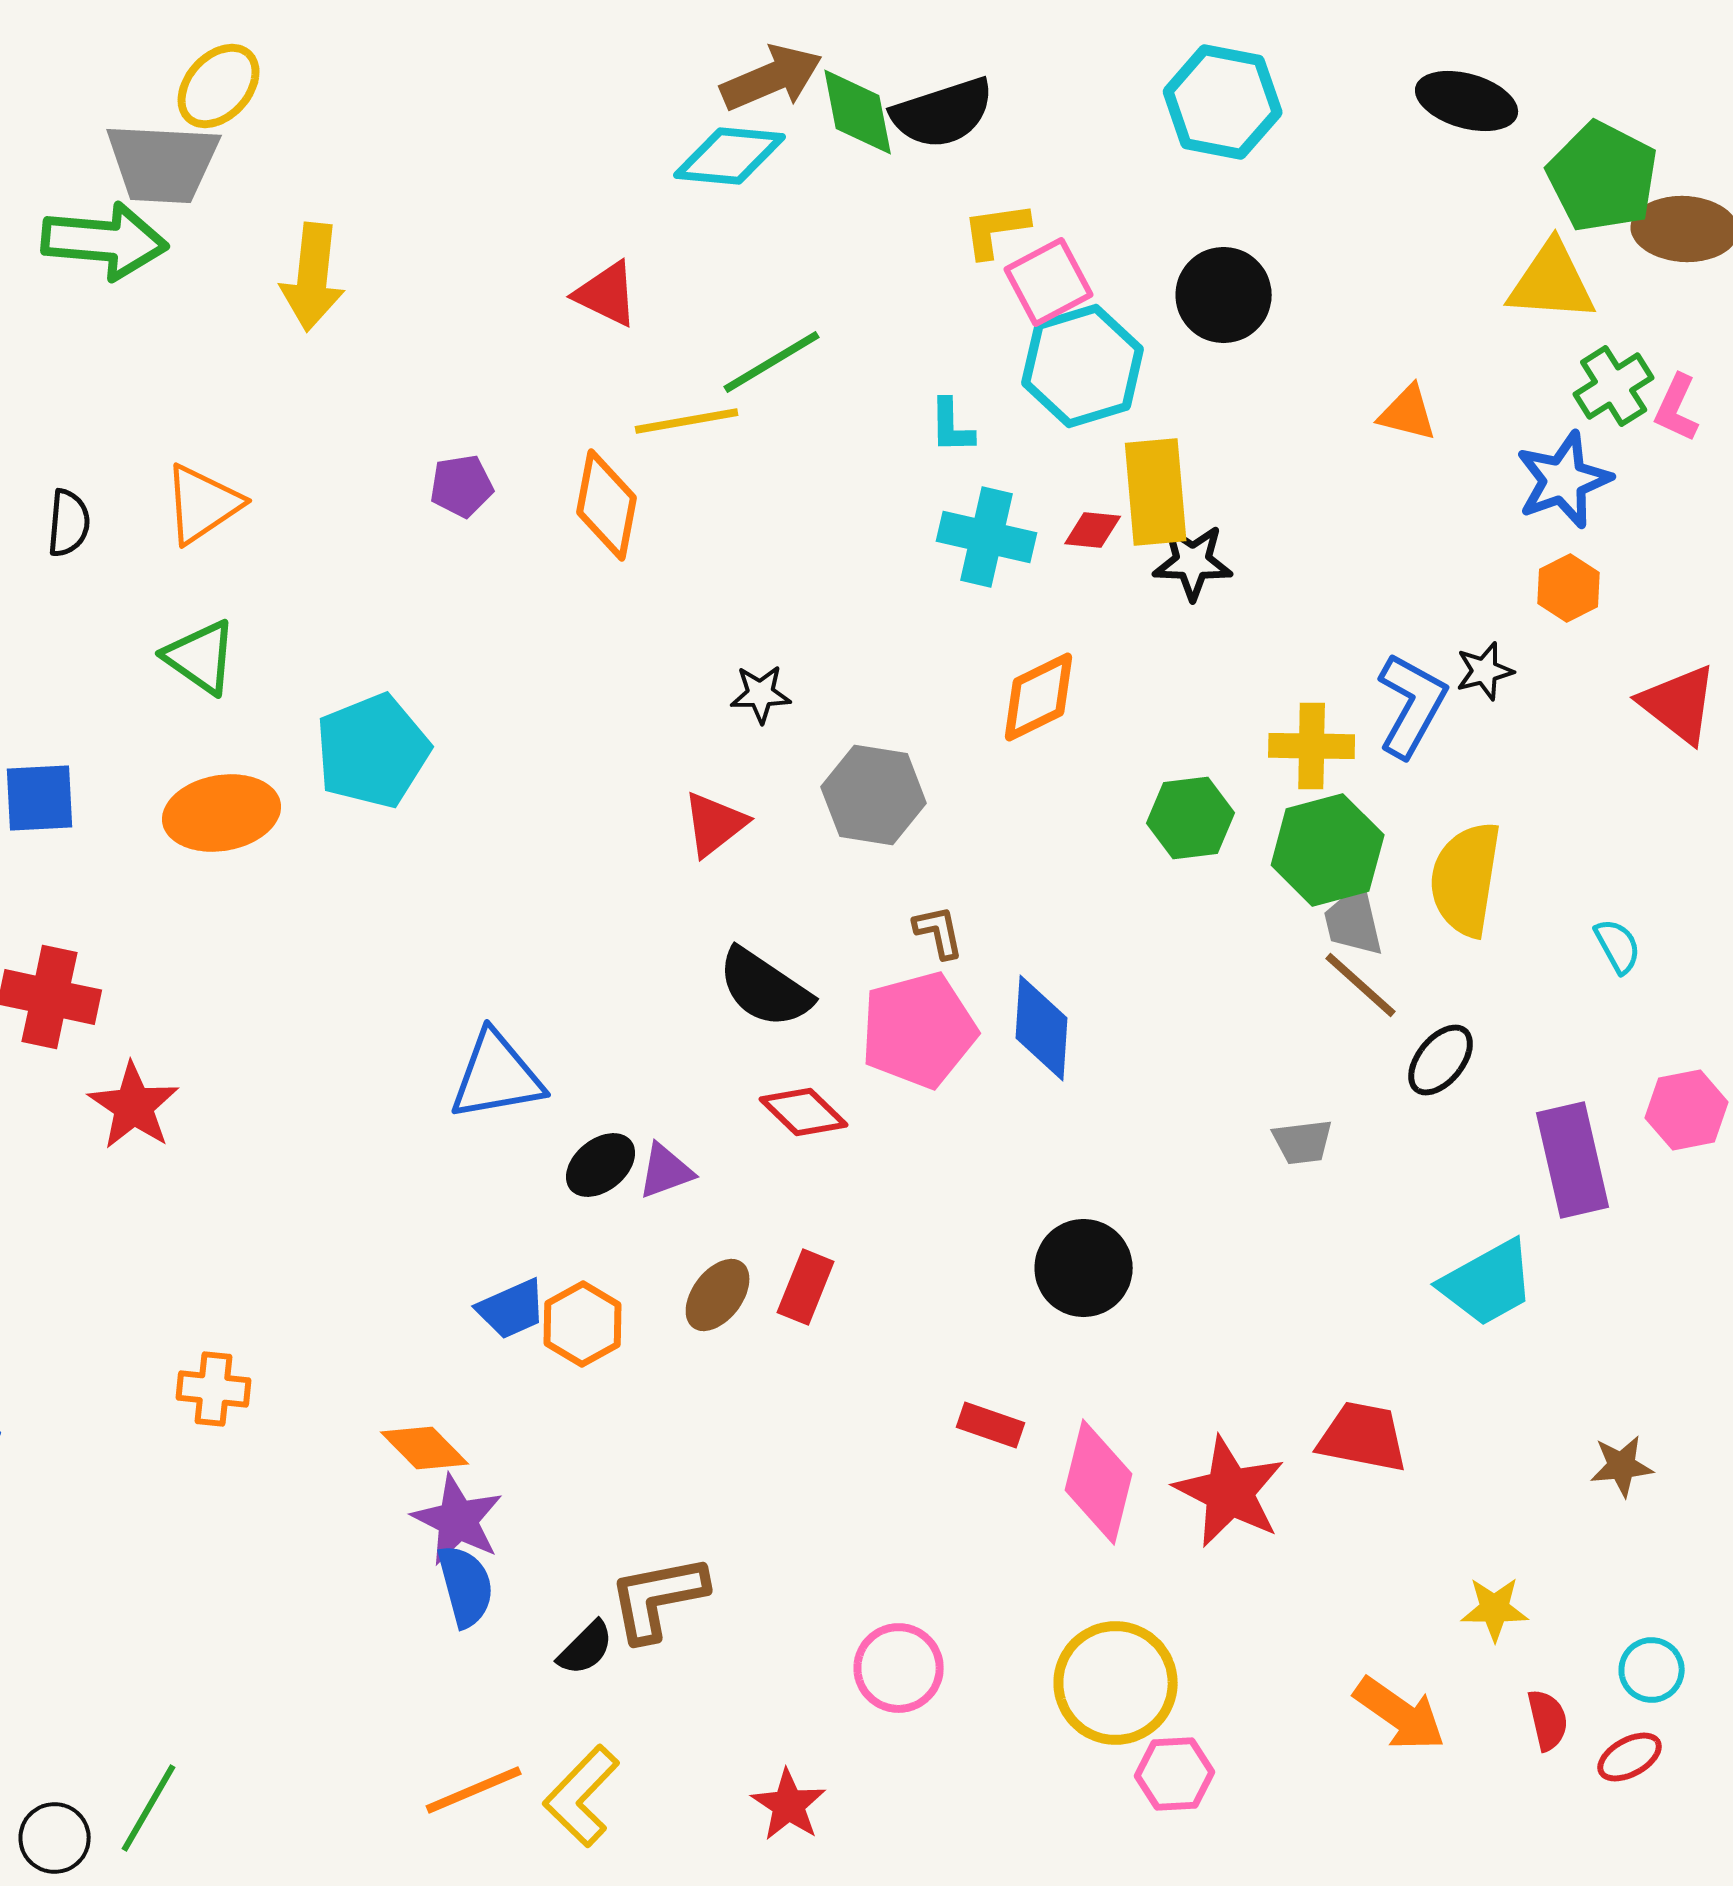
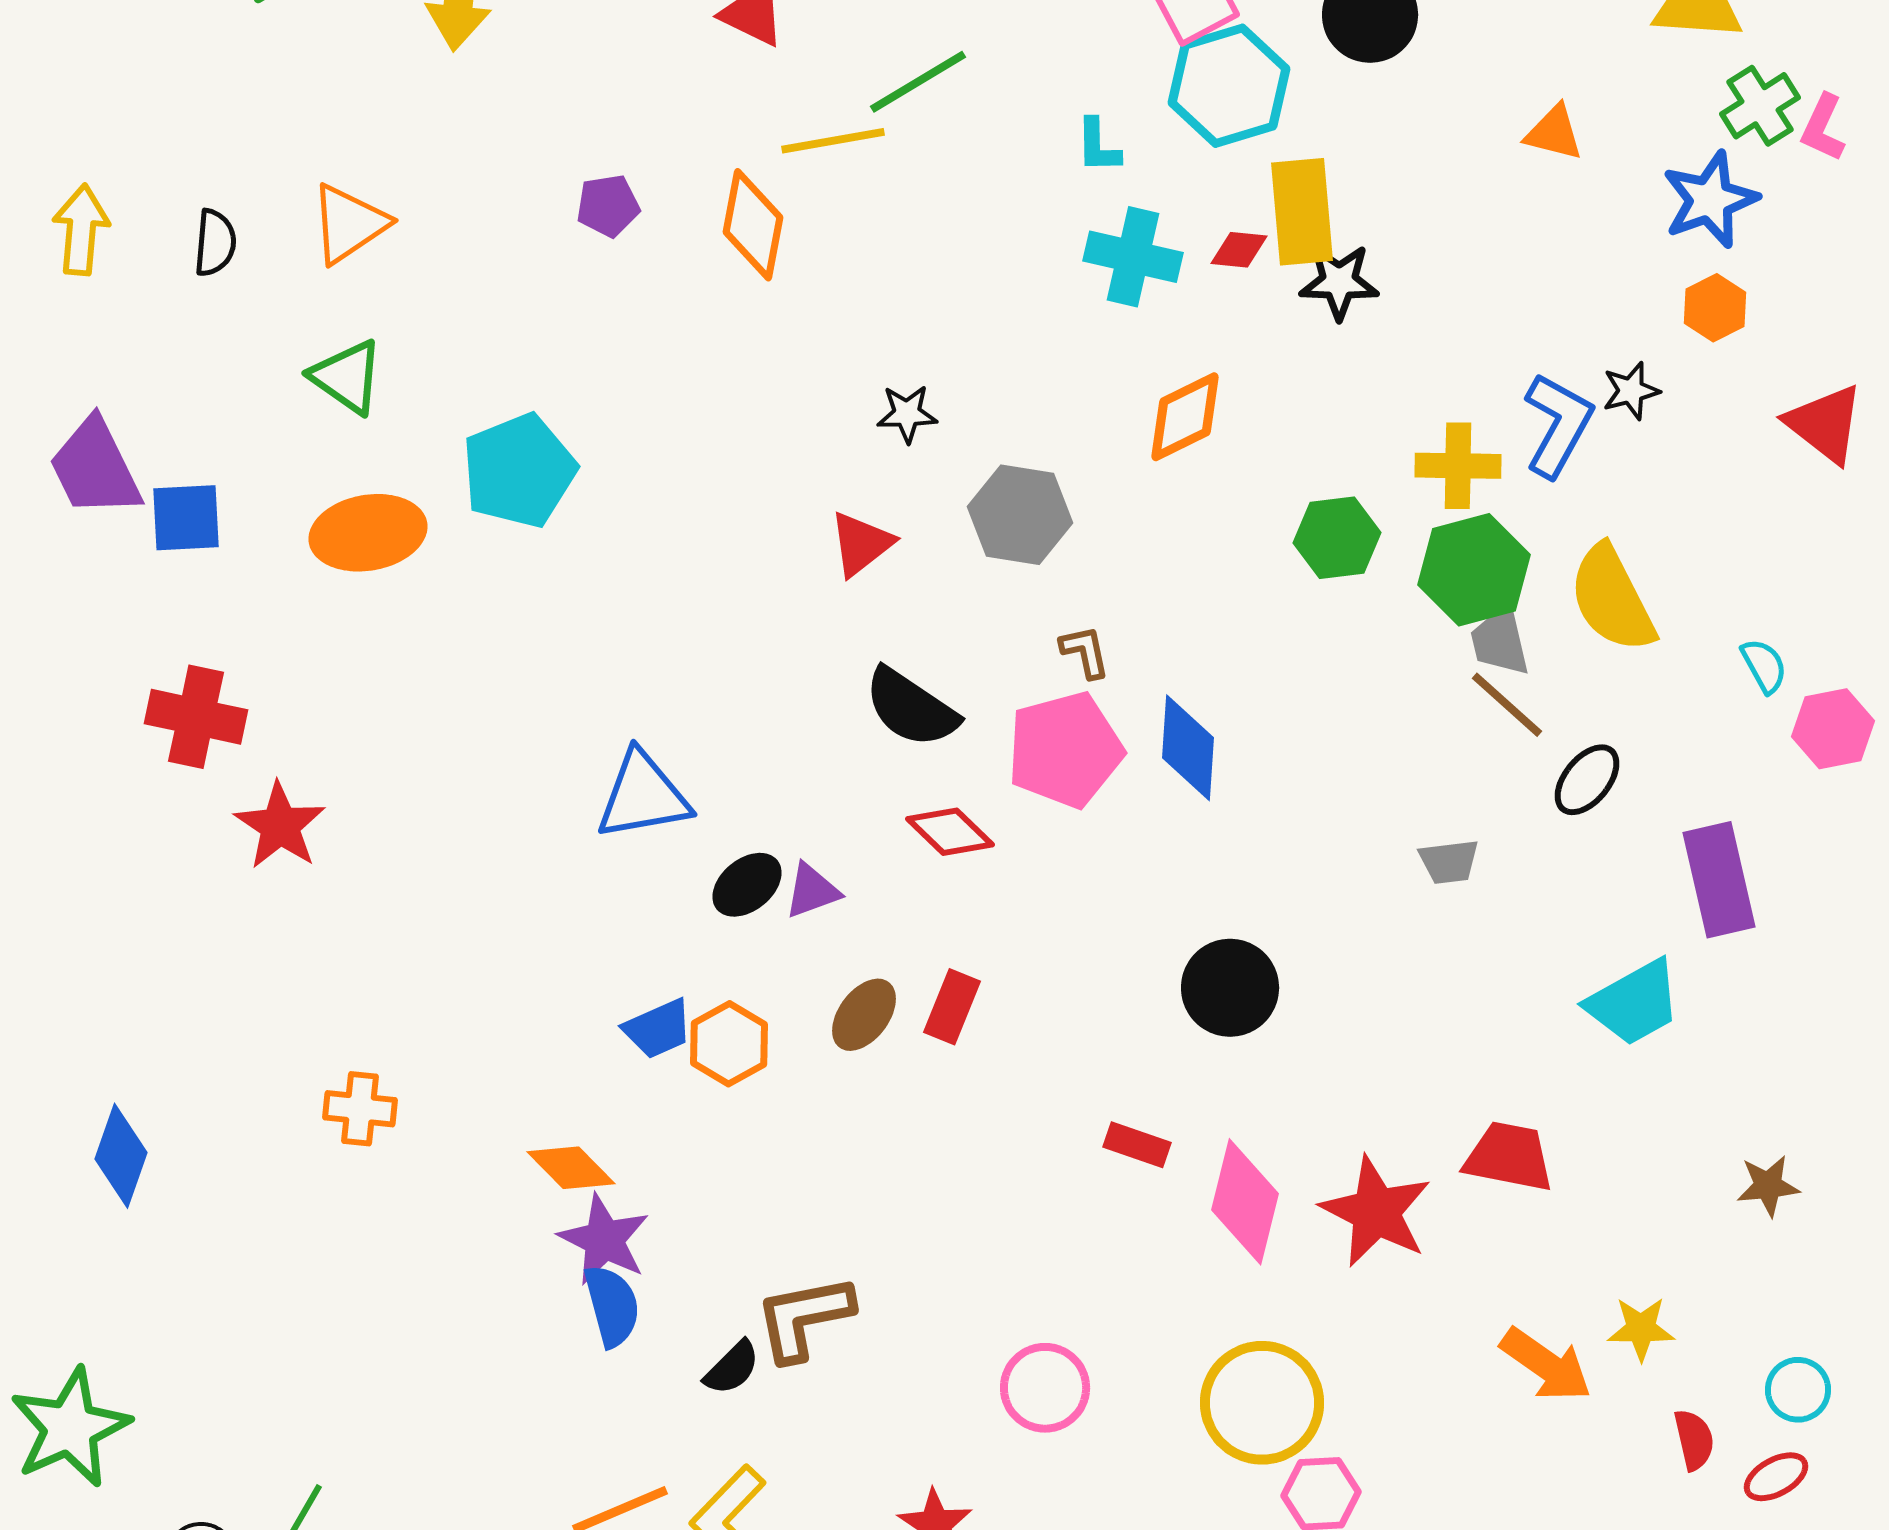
yellow semicircle: (1466, 879) -> (1612, 599), turned -36
pink hexagon: (1687, 1110) -> (1833, 729), moved
orange arrow: (1400, 1714) -> (1546, 1365), moved

